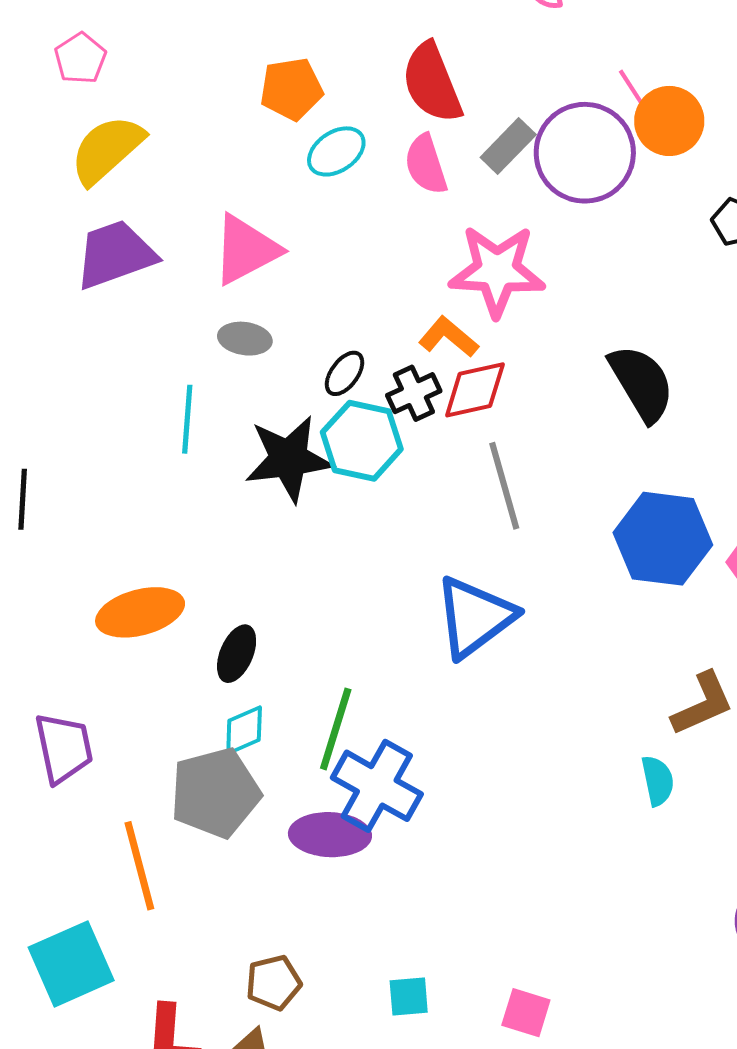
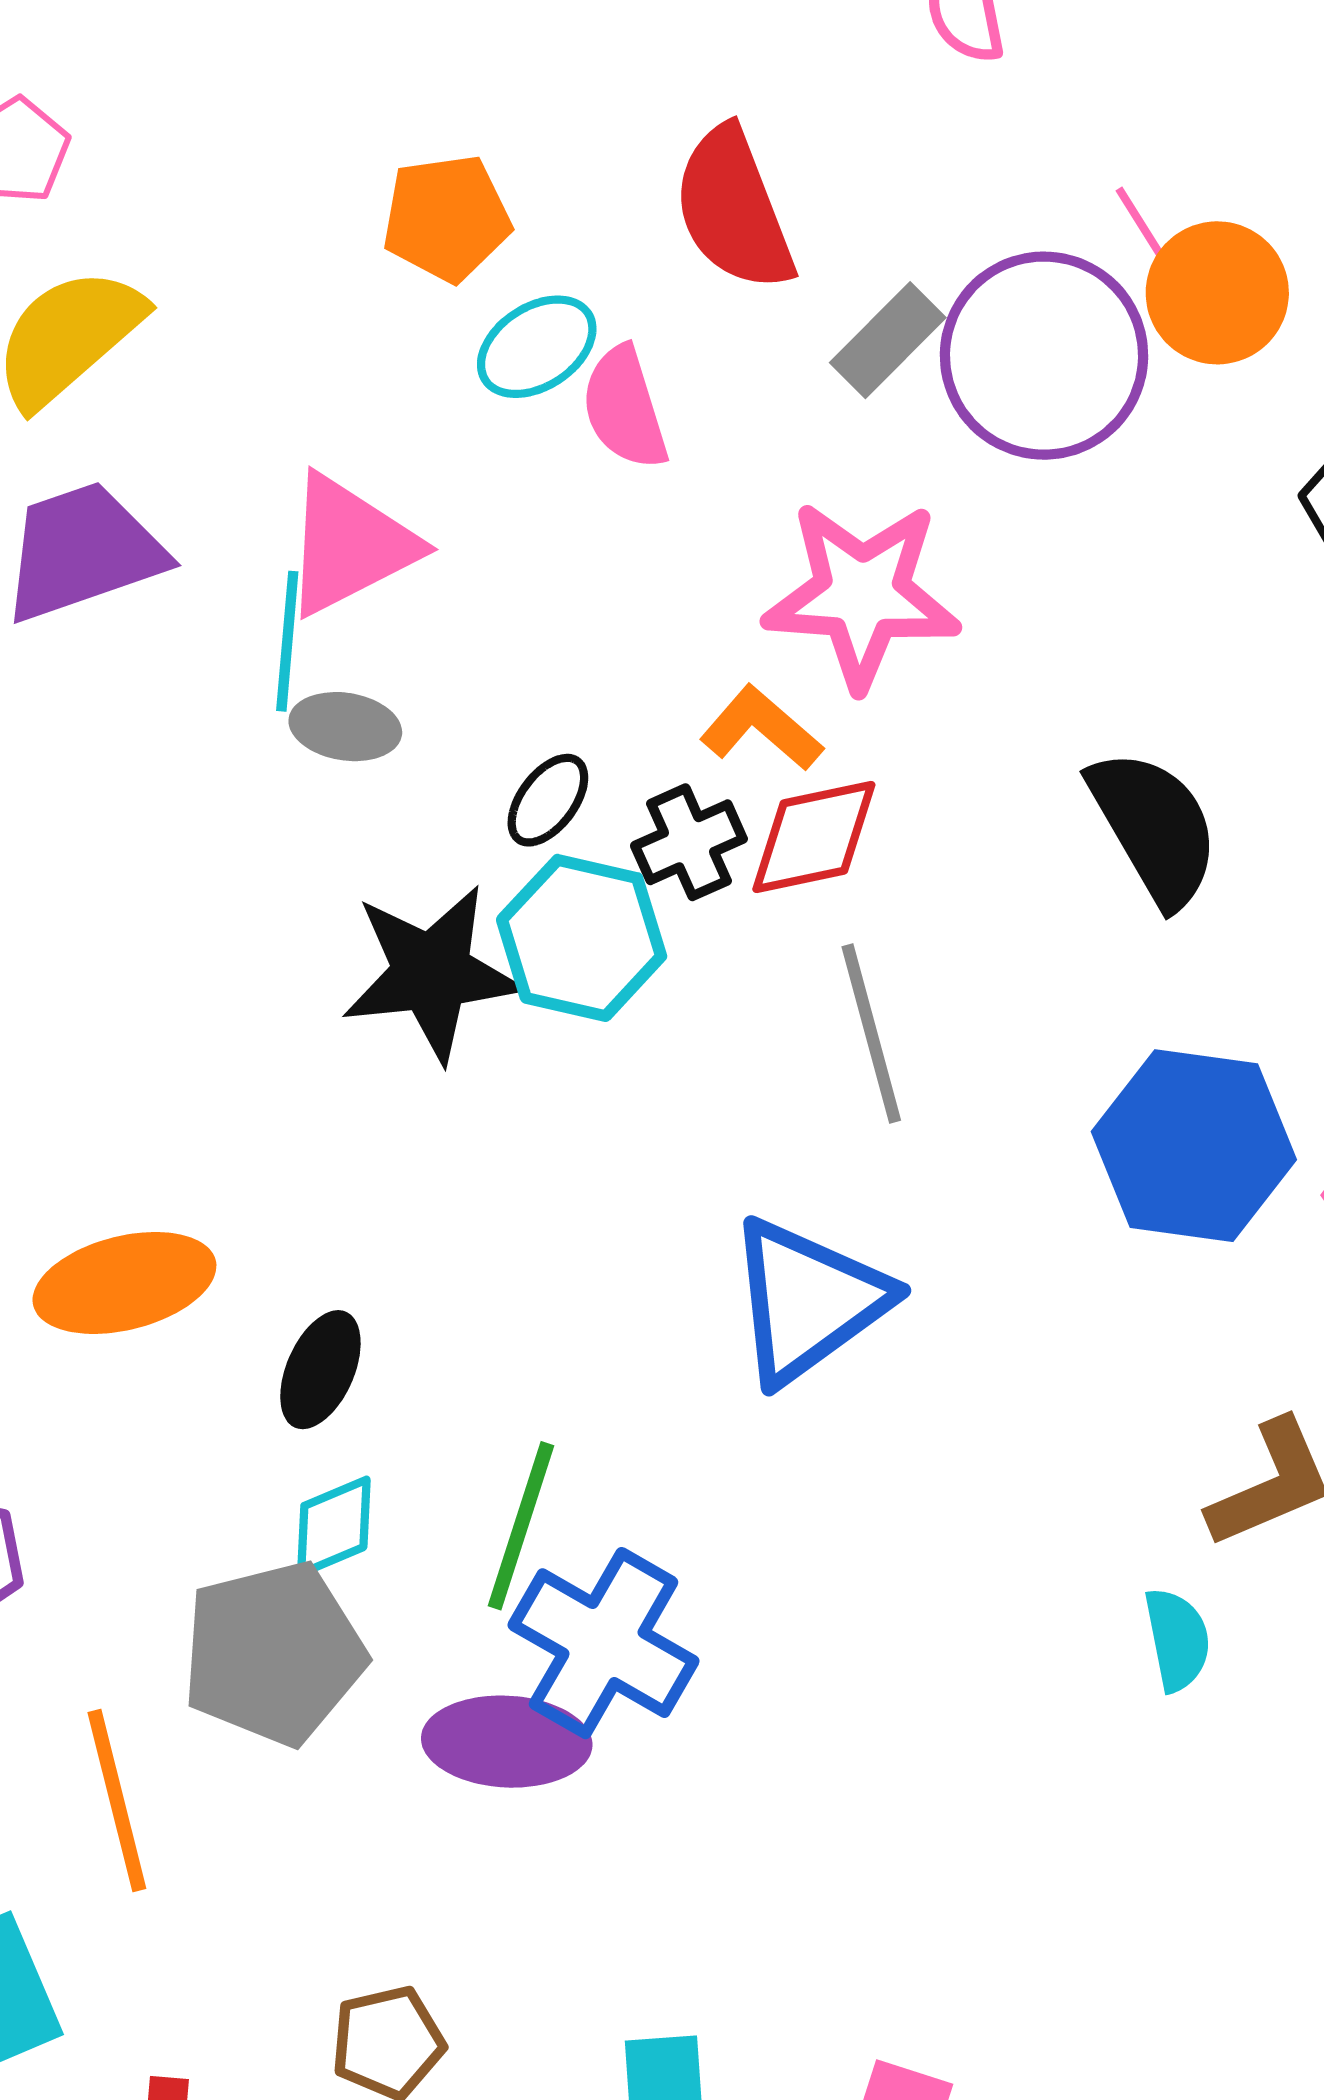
pink semicircle: (426, 164) -> (625, 408), moved
cyan line: (187, 419) -> (287, 641), moved

